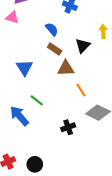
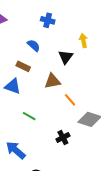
brown rectangle: (55, 49) -> (23, 66), moved
blue triangle: (25, 68) -> (13, 86), turned -30
blue arrow: (19, 116) -> (16, 150), moved

